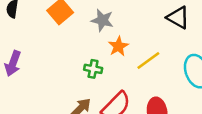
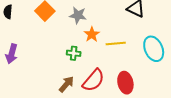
yellow line: (148, 61) -> (116, 44), turned 36

